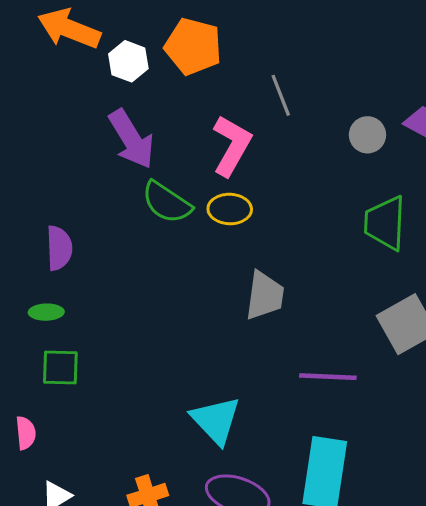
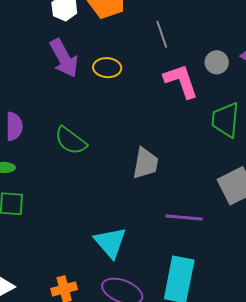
pink L-shape: (232, 146) -> (181, 81), moved, turned -51
green semicircle: (167, 202) -> (71, 141), moved
yellow ellipse: (230, 209) -> (107, 68), moved

